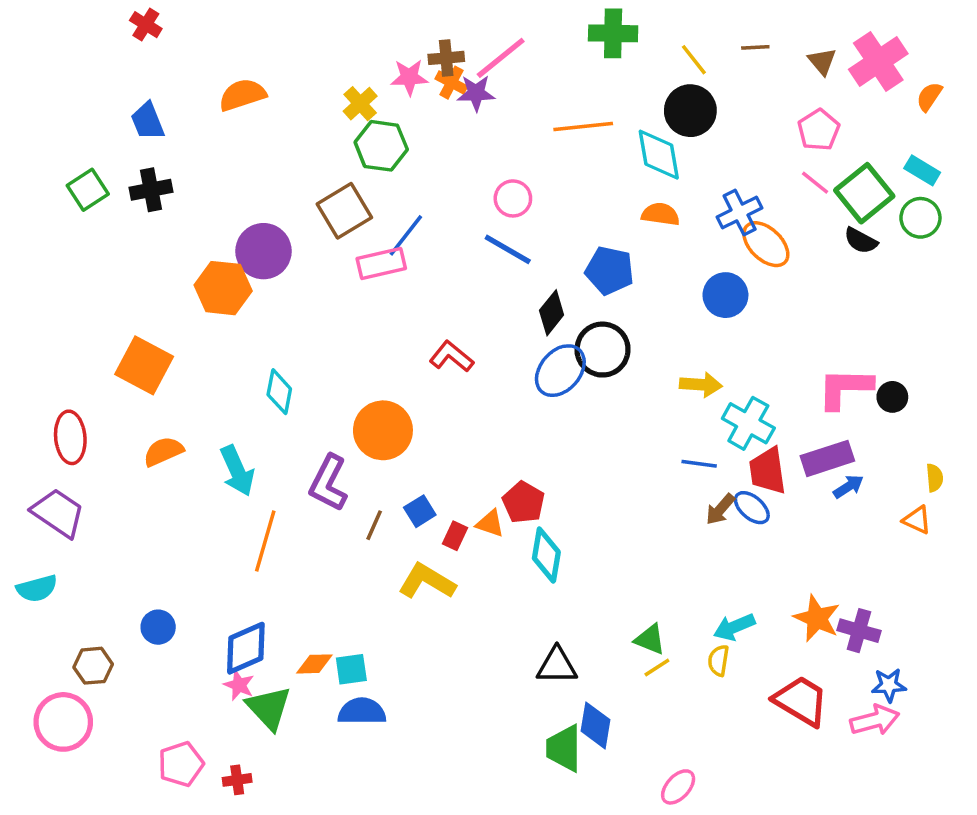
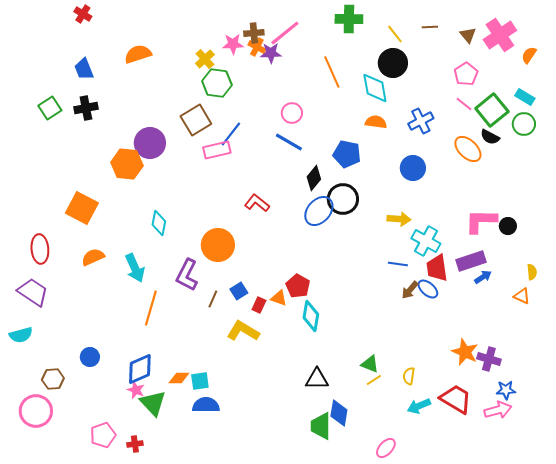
orange line: (583, 126) -> (332, 72), turned 72
orange ellipse: (766, 244) -> (468, 149), moved
cyan arrow: (734, 627) -> (419, 406), moved

